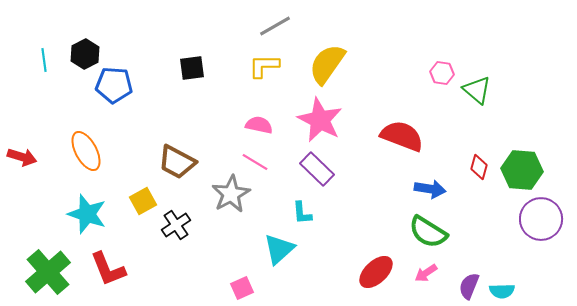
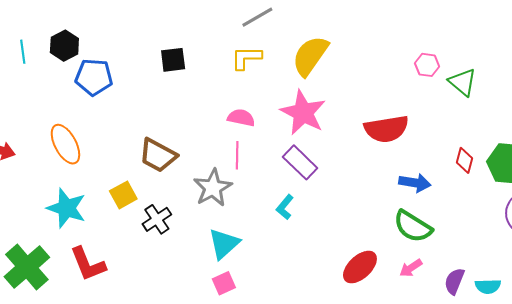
red semicircle: (402, 136) -> (386, 129), turned 150
pink line: (255, 162) -> (237, 155), turned 60
cyan L-shape: (302, 213) -> (285, 207), turned 45
cyan triangle: (279, 249) -> (224, 244), moved

